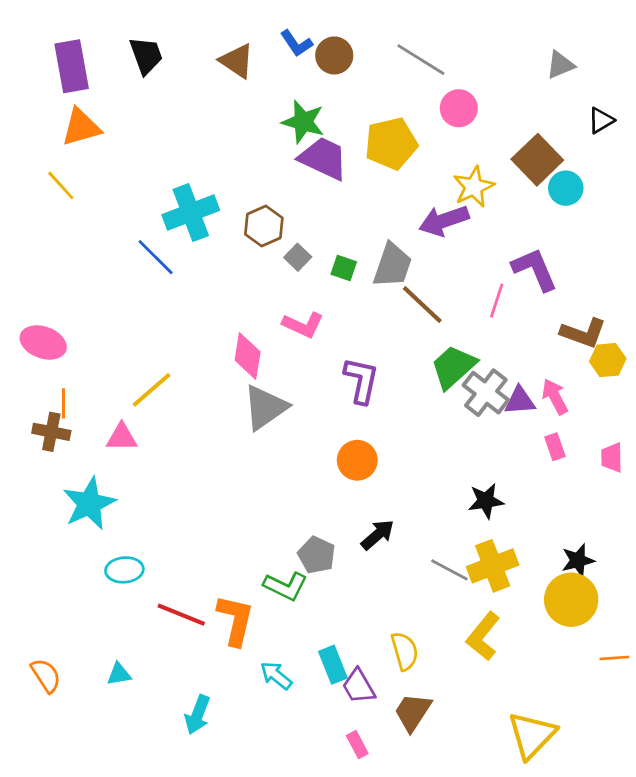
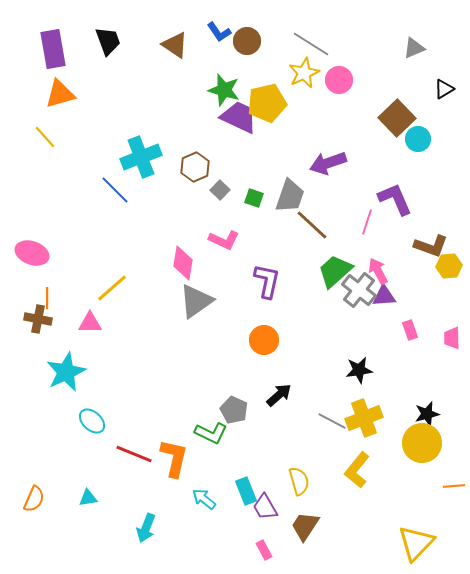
yellow pentagon: (391, 143) -> (267, 103), moved
yellow star: (474, 187) -> (304, 73), moved
pink arrow: (555, 397) -> (378, 271), moved
cyan ellipse: (124, 570) -> (92, 421), turned 48
orange semicircle: (46, 676) -> (34, 499), turned 56
yellow triangle: (532, 735) -> (416, 543), moved

